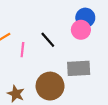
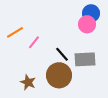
black line: (48, 40) -> (62, 54), moved
pink line: (22, 50) -> (34, 42), turned 32

